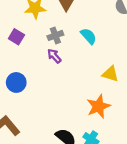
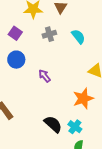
purple arrow: (54, 56) -> (45, 76), moved
blue circle: (16, 82) -> (16, 60), moved

